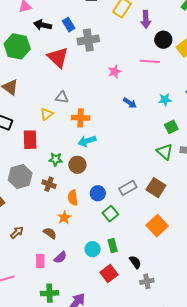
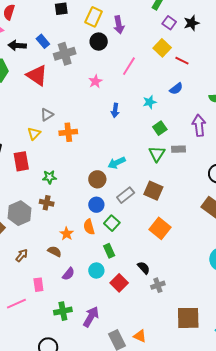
black circle: (163, 40) -> (99, 42), moved
pink line: (150, 61) -> (129, 66), turned -54
gray triangle: (62, 97) -> (47, 115), turned -32
blue arrow: (130, 103) -> (115, 110), turned 72
cyan arrow: (87, 141) -> (117, 163), moved
green triangle: (165, 152) -> (157, 154), turned 30
brown circle: (77, 165) -> (97, 179), moved
gray hexagon: (20, 176) -> (20, 213), moved
orange semicircle: (73, 198) -> (89, 227), moved
green rectangle: (113, 246) -> (109, 251), moved
cyan circle: (93, 249) -> (96, 271), moved
pink rectangle: (40, 261) -> (38, 285), moved

